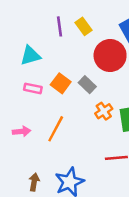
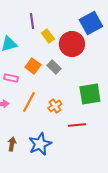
yellow rectangle: (83, 26) -> (48, 36), moved
pink rectangle: (33, 88) -> (11, 78), moved
orange cross: (104, 111) -> (55, 106), moved

